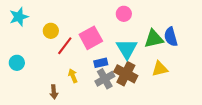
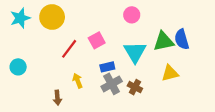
yellow circle: (51, 31) -> (52, 17), moved, size x1.5
pink square: (91, 38) -> (97, 40), size x0.7
brown cross: (126, 74) -> (135, 87), moved, size x0.6

